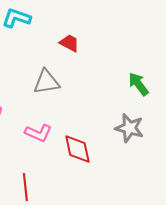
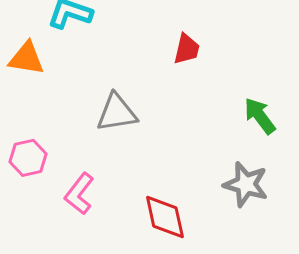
red trapezoid: (69, 43) -> (187, 49), moved, turned 75
pink L-shape: (38, 133) -> (79, 194), moved, turned 104

